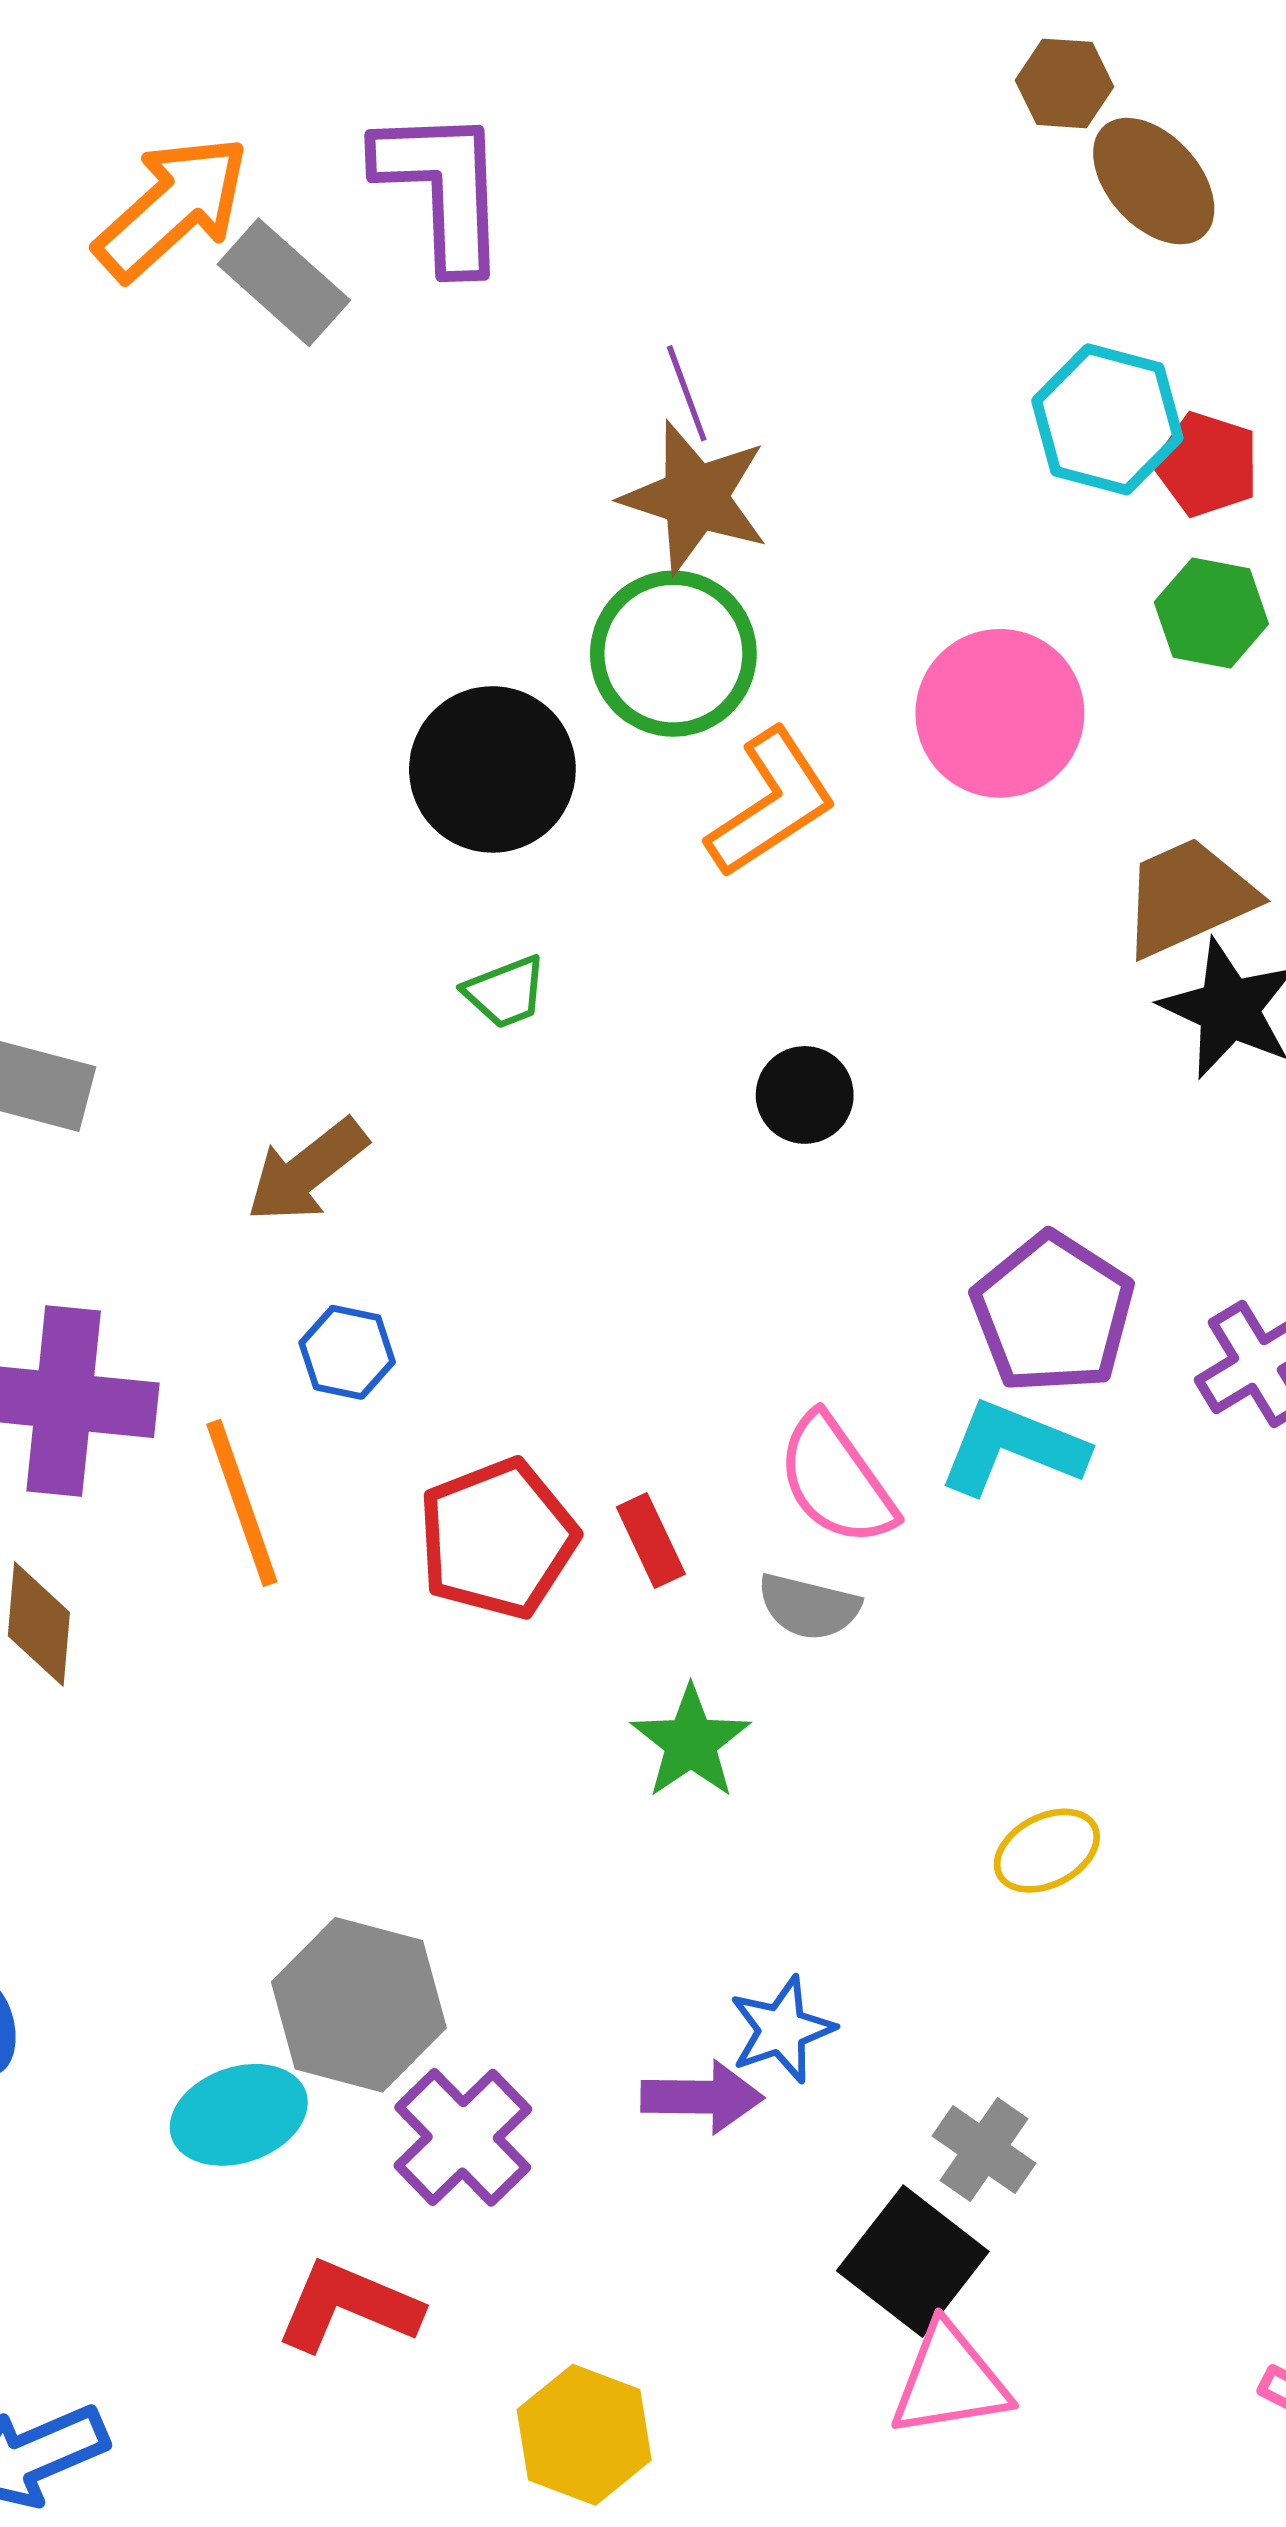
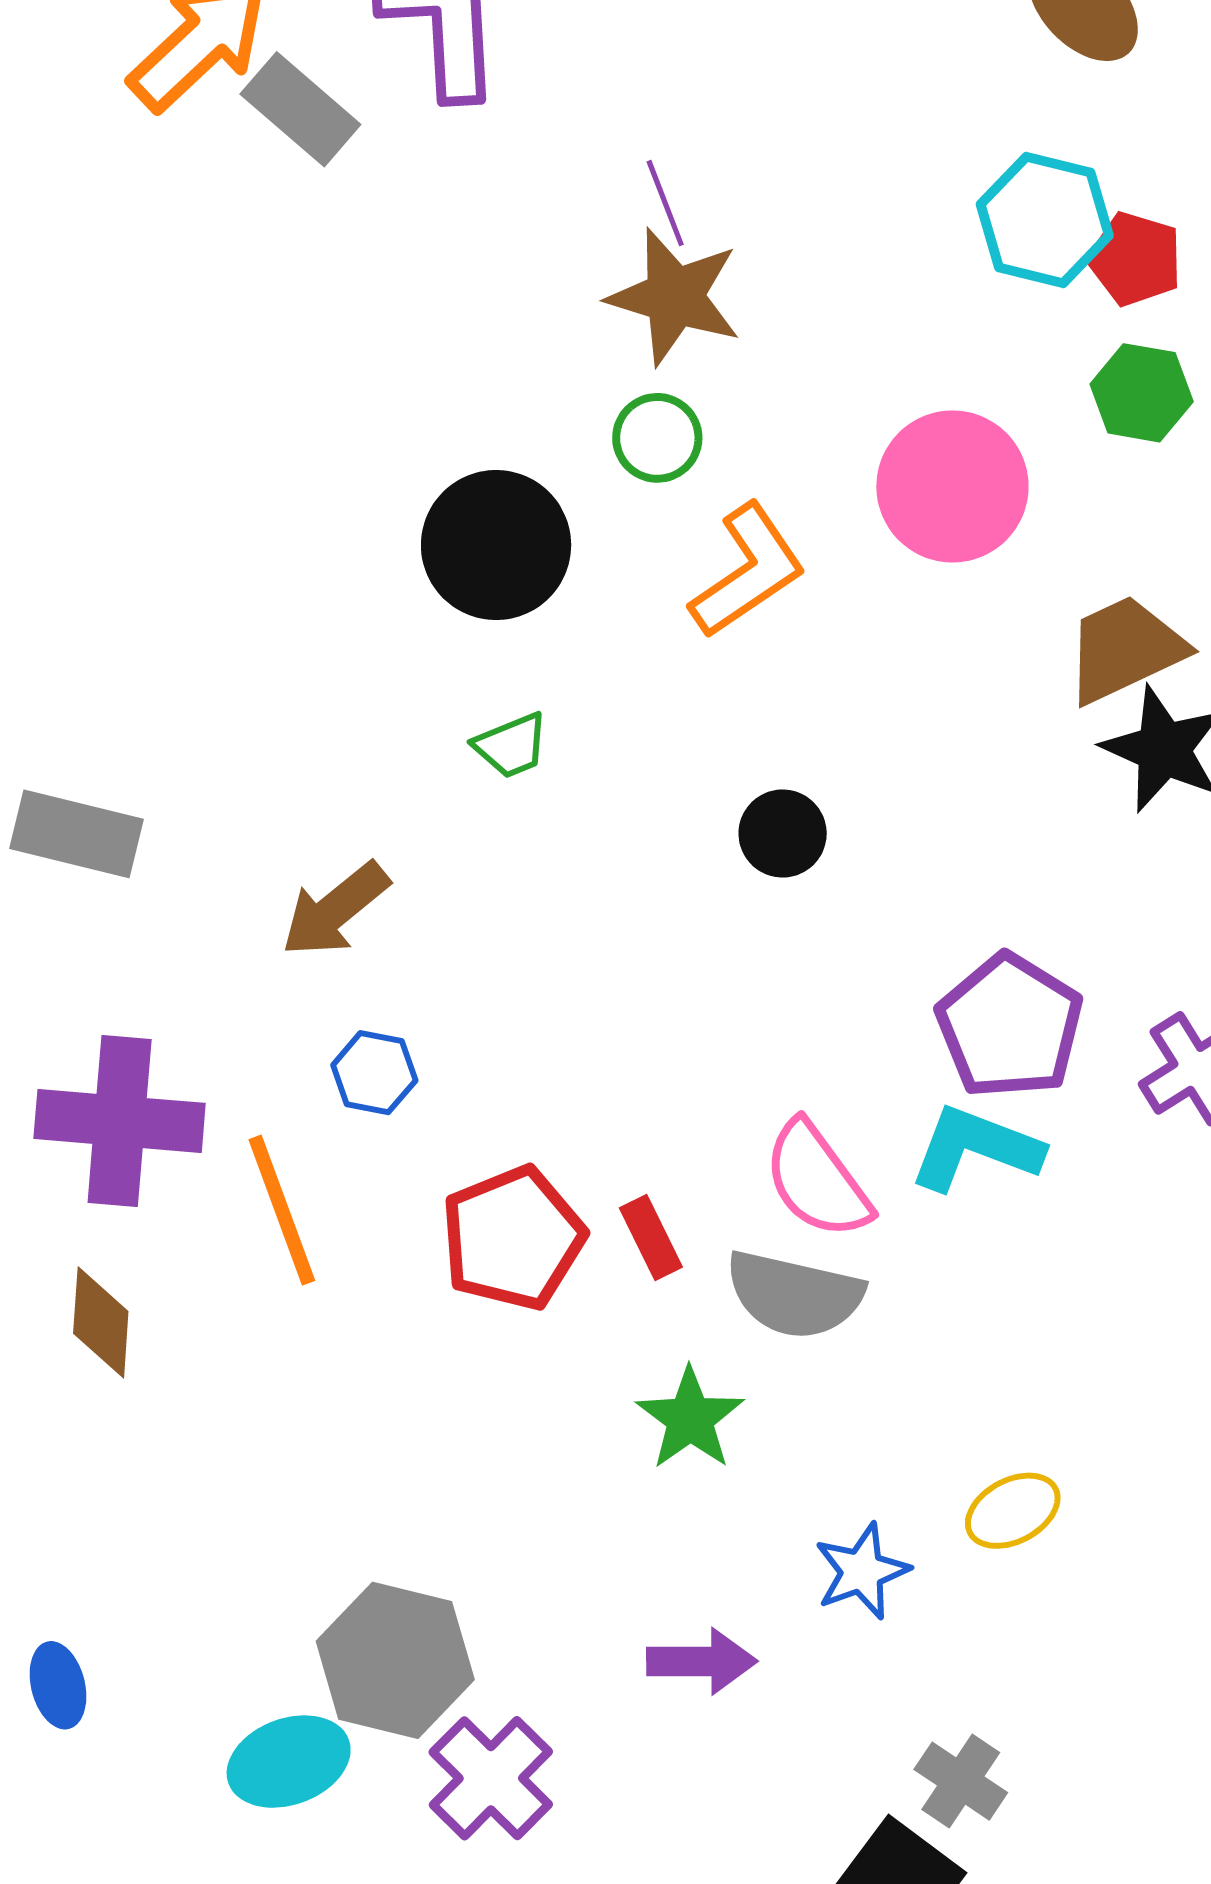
green circle: (673, 654) -> (657, 438), size x0.6
gray semicircle: (809, 1607) -> (794, 1295), size x1.5
blue star: (782, 2030) -> (862, 1571), moved
purple arrow: (702, 2097) -> (702, 1661), moved

